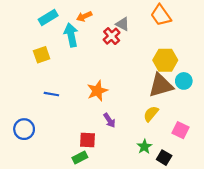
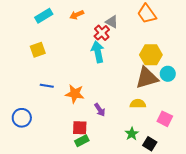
cyan arrow: (71, 35) -> (98, 52), moved
orange star: (97, 91) -> (75, 94), moved, turned 30
yellow semicircle: (151, 114) -> (138, 104), turned 49
green rectangle: (80, 158) -> (82, 141), moved

